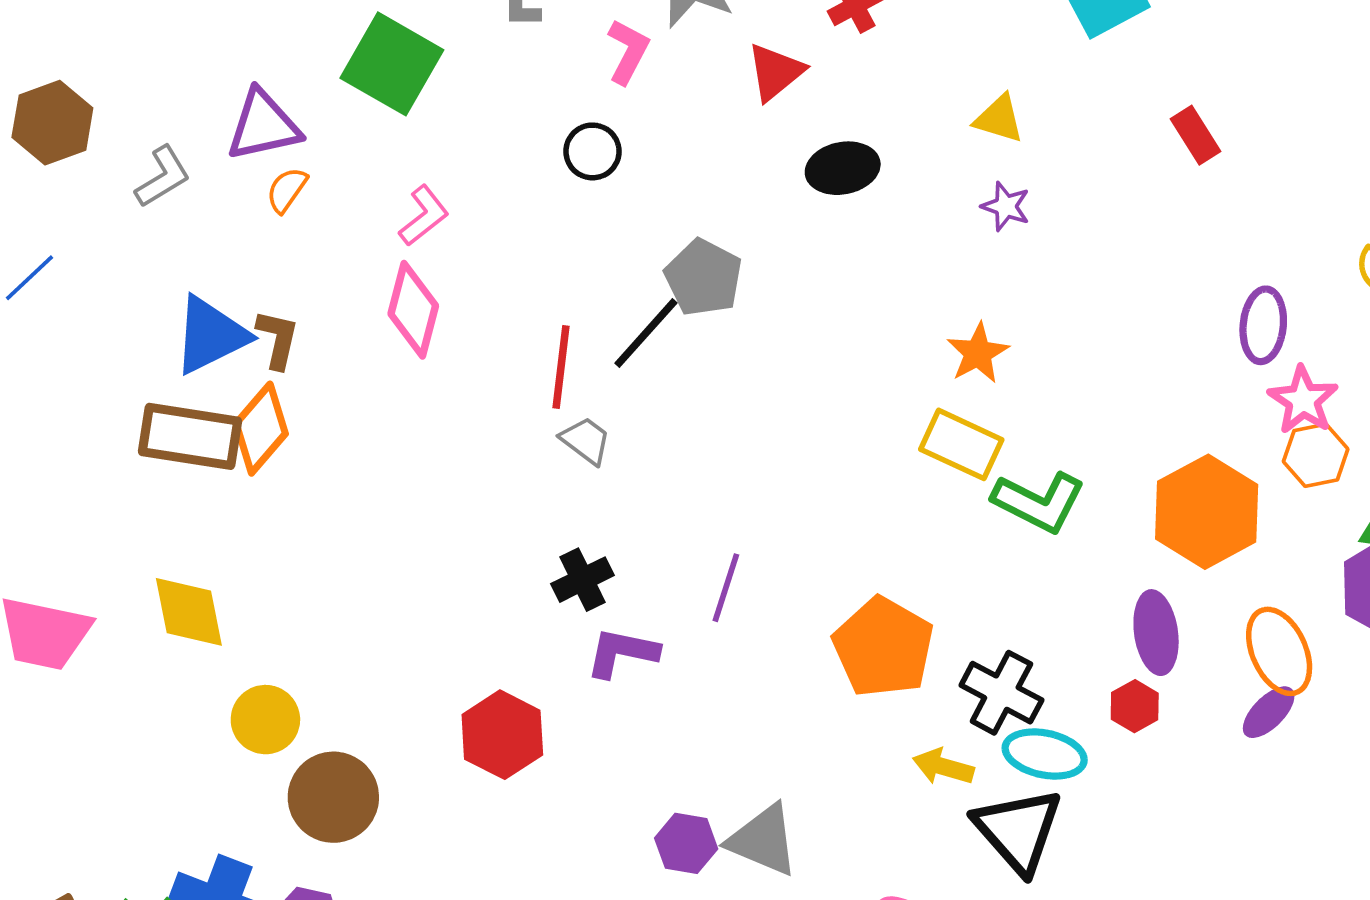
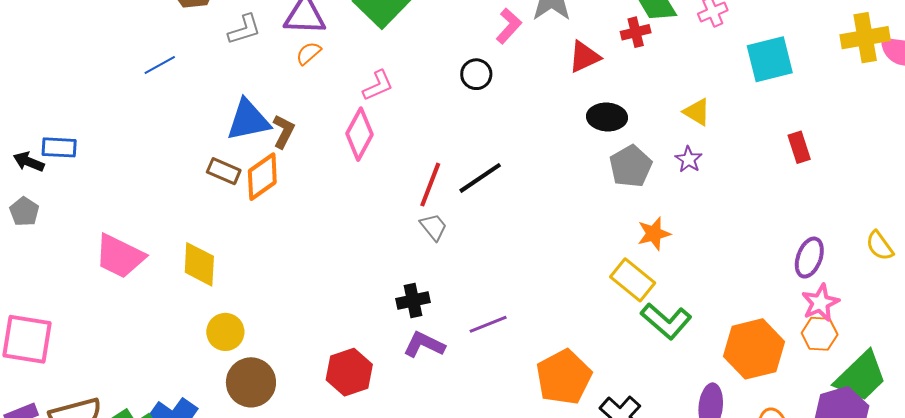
gray pentagon: (703, 278) -> (631, 166), moved
brown rectangle: (190, 436) -> (224, 171), size x0.6
purple line: (726, 588) -> (488, 324), turned 36

